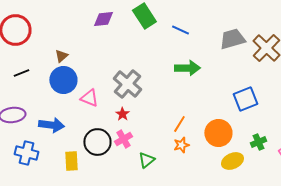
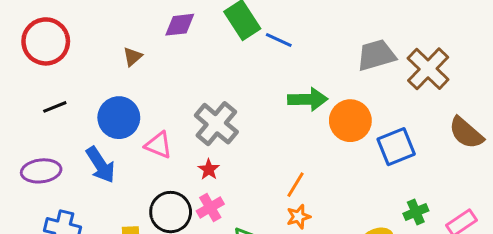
blue line: (180, 30) -> (279, 40), moved
brown triangle: (61, 56) -> (133, 57), moved
blue arrow: (51, 125) -> (101, 165), moved, turned 50
orange circle: (218, 133) -> (350, 121), moved

